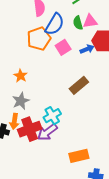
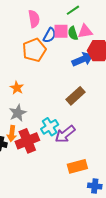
blue semicircle: (55, 24) -> (50, 35), size x0.7
pink square: (63, 47) -> (61, 31), moved, turned 35
blue arrow: (87, 49) -> (83, 59), size x1.5
purple arrow: (47, 132) -> (65, 134), moved

